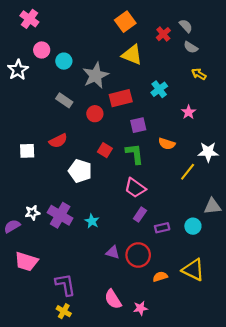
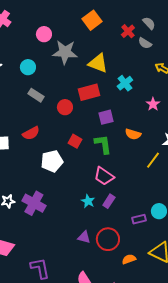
gray semicircle: (191, 47) -> (145, 43), moved
pink circle: (42, 50) -> (44, 34), moved
yellow triangle: (132, 55) -> (98, 63), moved
cyan circle: (64, 61) -> (28, 67), moved
gray star: (96, 75) -> (65, 52), moved, turned 30
white pentagon: (80, 171) -> (52, 161), turned -30
cyan star: (92, 221) -> (88, 201), moved
purple rectangle: (162, 228) -> (139, 219), moved

